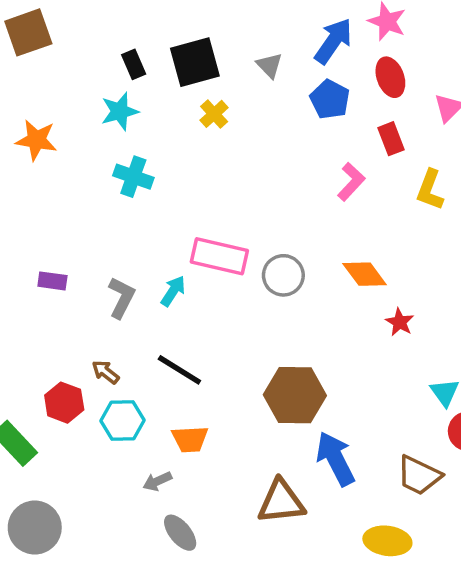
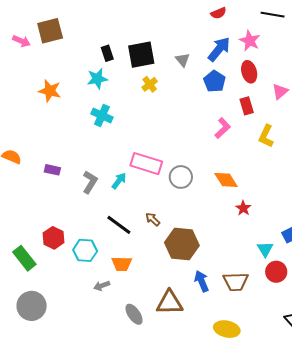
brown arrow: (106, 372) -> (153, 219), moved
blue arrow: (335, 459) -> (202, 281), size x0.7
brown trapezoid: (419, 475) -> (236, 282), moved, turned -32
gray ellipse: (180, 533) -> (134, 314), moved

